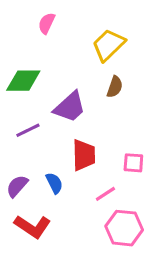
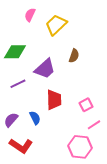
yellow trapezoid: (109, 45) -> (56, 25), moved
pink square: (133, 163) -> (86, 105), turned -32
pink line: (105, 194) -> (94, 125), moved

